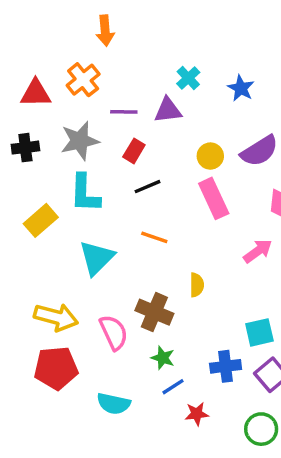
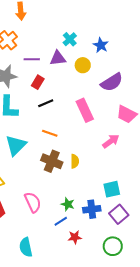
yellow circle: (210, 156) -> (83, 65), moved
brown cross: (154, 312) -> (52, 161), moved
pink semicircle: (114, 332) -> (33, 202), moved
green star: (163, 358) -> (68, 204), moved
cyan semicircle: (114, 404) -> (26, 247), moved, turned 66

